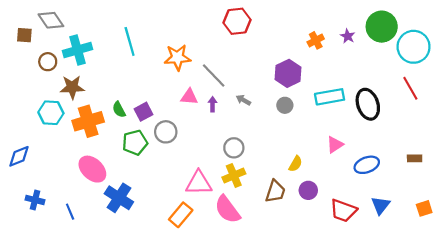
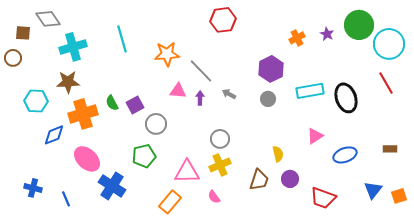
brown circle: (48, 62) -> (13, 58), moved
cyan hexagon: (51, 113) -> (36, 101), moved
green pentagon: (135, 143) -> (144, 156), moved
blue diamond: (19, 156) -> (54, 135), moved
yellow semicircle: (296, 164) -> (278, 154), turned -42
blue triangle: (381, 205) -> (373, 190), moved
pink semicircle: (227, 209) -> (214, 197), size x0.5

